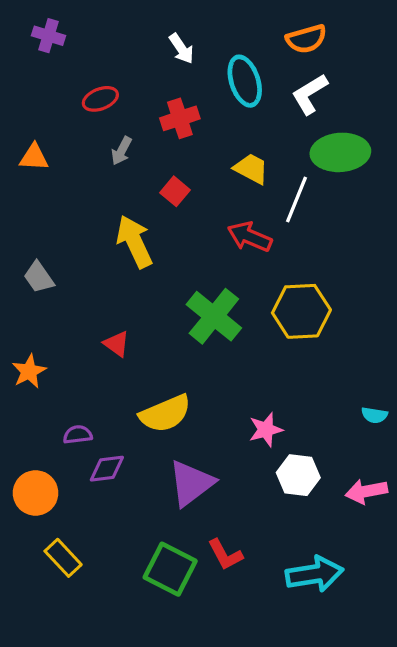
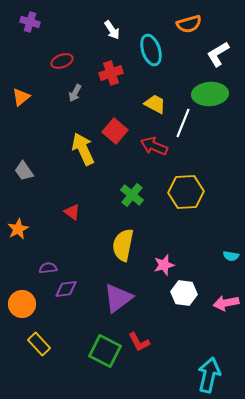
white L-shape: (310, 94) -> (218, 54), moved
orange triangle: (34, 157) -> (21, 97), turned -42
red square: (175, 191) -> (115, 131), moved, size x1.4
green cross: (214, 316) -> (132, 195), size x0.7
yellow semicircle: (165, 413) -> (123, 245), moved, turned 124
cyan arrow: (314, 574) -> (209, 375), moved, turned -68

